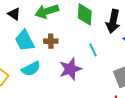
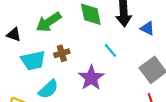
cyan trapezoid: (25, 41) -> (33, 60), turned -60

